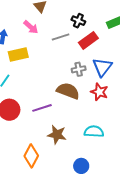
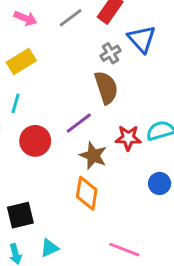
brown semicircle: (68, 91) -> (106, 88), turned 70
red star: (99, 92) -> (128, 138), moved
brown star: (57, 135) -> (93, 156), moved, turned 30

